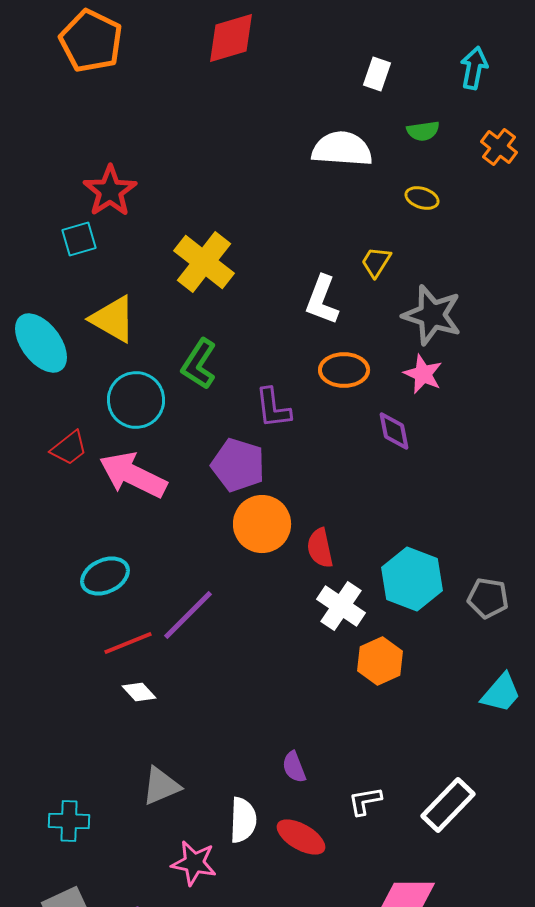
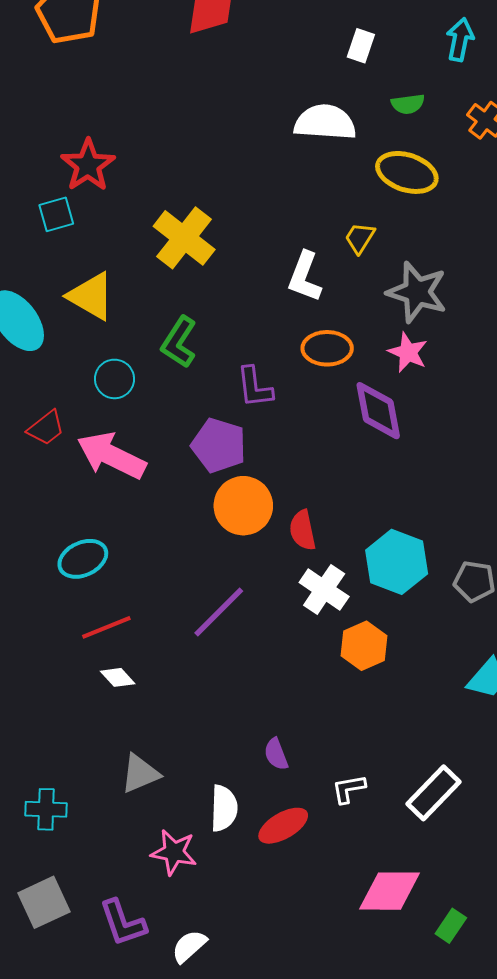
yellow ellipse: (422, 198) -> (407, 172), size x1.8
cyan circle: (136, 400) -> (115, 379), size x0.7
purple diamond: (394, 431) -> (378, 411), size x1.5
purple line: (188, 615) -> (219, 612), moved
red ellipse: (301, 837) -> (283, 826), turned -60

